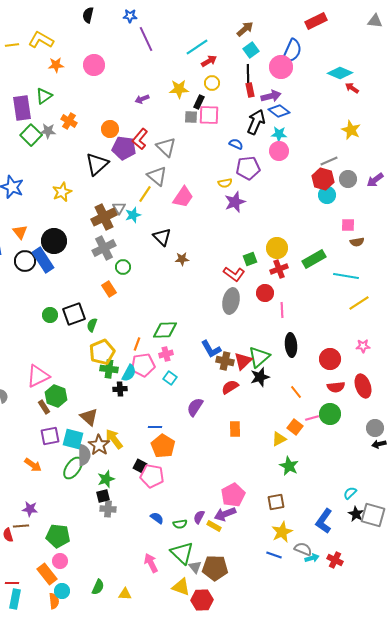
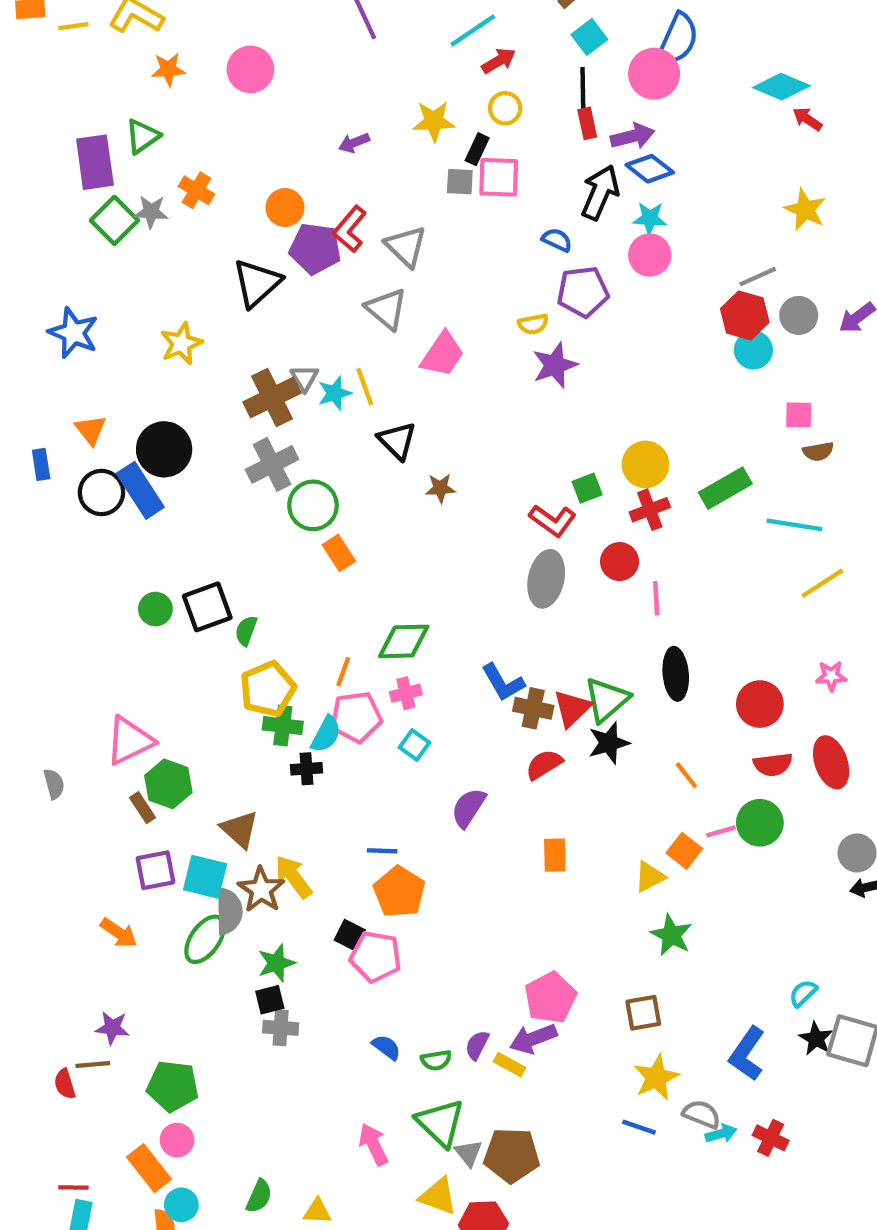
yellow line: (145, 194) -> (365, 387), moved, turned -54
green circle: (123, 267) -> (313, 505), size x1.5
orange rectangle: (109, 289) -> (339, 553), moved

